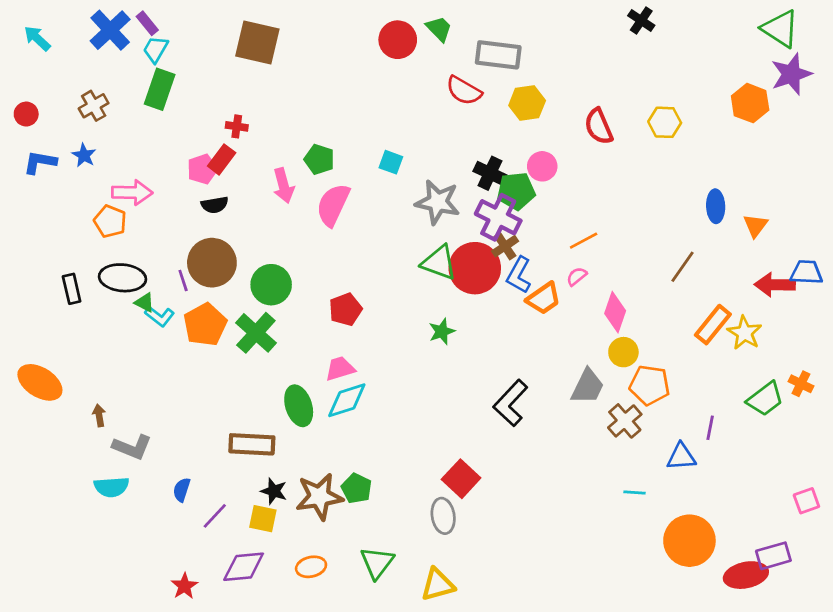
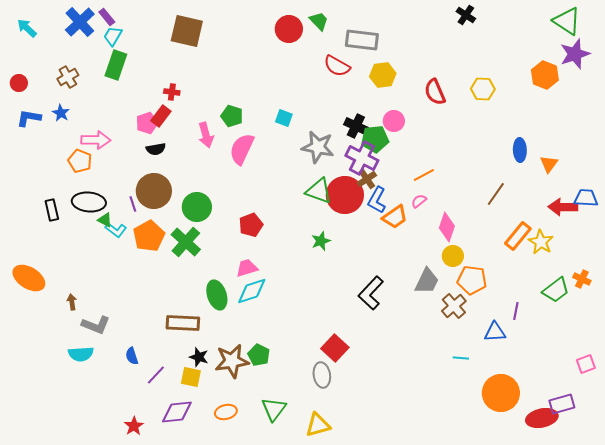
blue semicircle: (182, 490) -> (132, 356), turned -36

